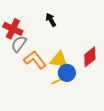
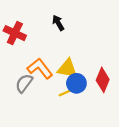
gray semicircle: (19, 44) -> (24, 83), moved
red diamond: (90, 57) -> (103, 80), moved, turned -30

